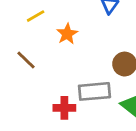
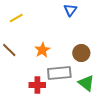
orange star: (67, 34) -> (42, 50), moved

